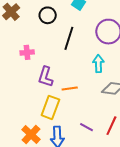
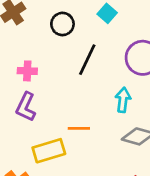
purple L-shape: (45, 77) -> (26, 107), moved
yellow rectangle: (50, 107) -> (49, 151), turned 45

